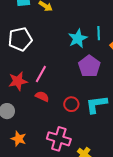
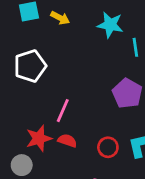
cyan star: (78, 38) -> (110, 25), moved, turned -30
red star: (18, 81) -> (39, 138), moved

